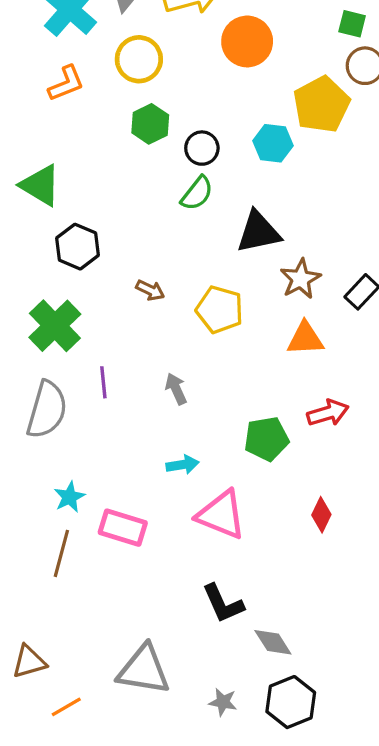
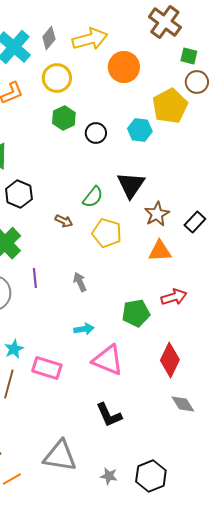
green semicircle: (197, 193) -> (93, 197), moved
black triangle: (258, 232) -> (131, 185), turned -44
red diamond: (321, 515) -> (170, 360), size x1.6
gray diamond: (273, 642) -> (183, 404), moved

